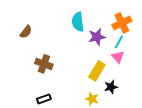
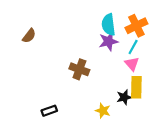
cyan semicircle: (78, 22) -> (108, 25), moved
brown cross: (44, 64) -> (79, 69), moved
yellow rectangle: (97, 71) -> (136, 87), moved, turned -30

